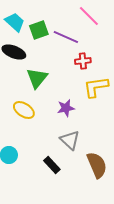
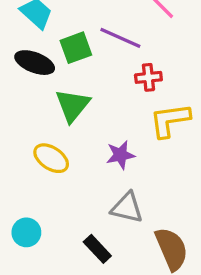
green square: (39, 30) -> (76, 48), moved
gray triangle: (70, 140) -> (127, 208), turned -30

